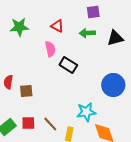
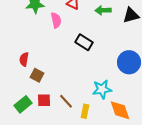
pink semicircle: (50, 49) -> (56, 20), moved
brown square: (26, 91) -> (37, 75), moved, turned 32

